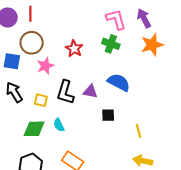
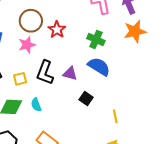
brown circle: (32, 43) -> (31, 21), moved
green cross: (111, 44) -> (96, 40), moved
yellow square: (41, 100) -> (20, 79), turned -32
black square: (108, 115) -> (86, 99), turned 32

